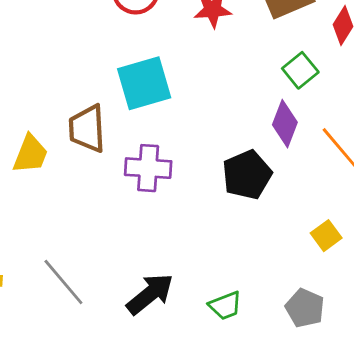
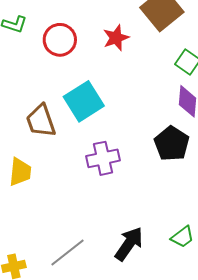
brown trapezoid: (87, 129) -> (41, 121), moved
gray line: (63, 282) -> (68, 253), turned -72

